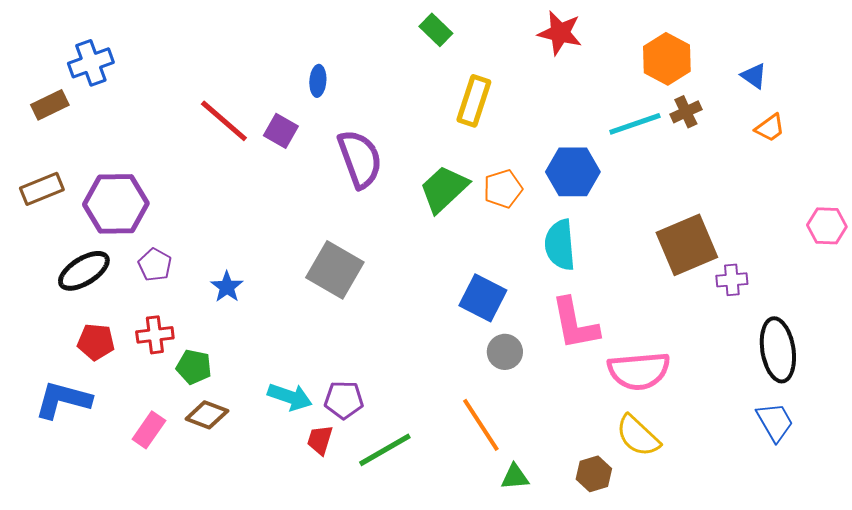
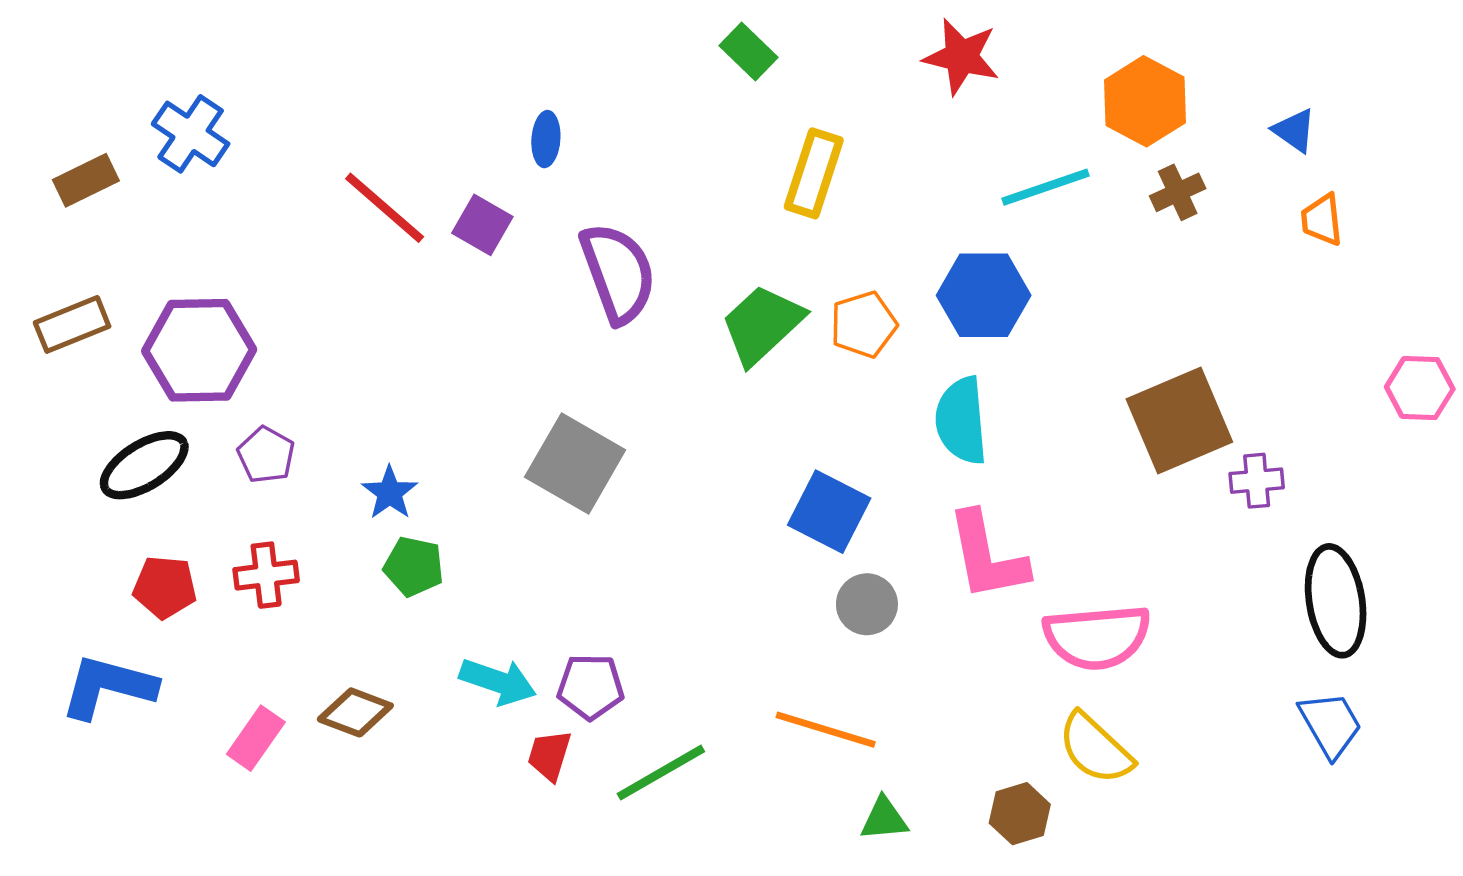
blue cross: (91, 63) -> (191, 134), moved, turned -36
cyan line: (635, 124) -> (1045, 187), moved
orange trapezoid: (770, 128) -> (1322, 220), turned 120
green pentagon: (194, 367) -> (414, 567), moved
orange line: (481, 425) -> (826, 730), turned -40

